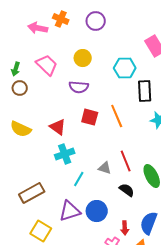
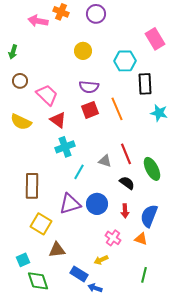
pink trapezoid: (47, 65) -> (47, 95), moved
green arrow: (16, 69) -> (13, 52), moved
purple semicircle: (79, 87) -> (89, 87), moved
red square: (90, 117) -> (90, 110), turned -36
brown rectangle: (32, 193) -> (32, 186), turned -60
red arrow: (125, 228) -> (125, 211), moved

